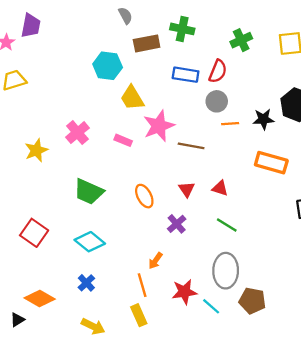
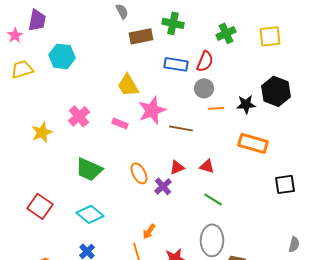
cyan hexagon: (108, 66) -> (62, 56), moved
red triangle: (187, 189) -> (177, 167), turned 42
purple cross: (177, 224) -> (163, 186), moved

